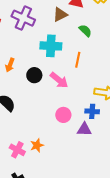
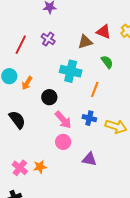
purple cross: (23, 18) -> (48, 39), size x0.6
pink arrow: (59, 80) -> (63, 120), moved
blue cross: (92, 111) -> (89, 118), moved
pink circle: (63, 115) -> (63, 142), moved

